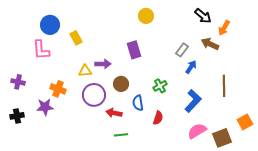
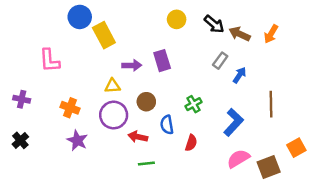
black arrow: (203, 16) -> (214, 24), moved
blue circle: (50, 25) -> (80, 17), moved
yellow rectangle: (76, 38) -> (104, 35), moved, size x1.5
brown arrow: (210, 44) -> (240, 34), moved
purple arrow: (103, 64) -> (132, 65), moved
blue arrow: (191, 67) -> (240, 75), moved
yellow triangle: (85, 71) -> (112, 86), moved
purple star: (45, 107) -> (77, 140), moved, turned 30
black cross: (17, 116) -> (20, 140), turned -32

